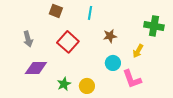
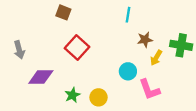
cyan line: (90, 13) -> (128, 15), moved
green cross: (154, 26) -> (181, 45), moved
brown star: (110, 36) -> (145, 40), moved
gray arrow: (28, 39) -> (19, 50), moved

